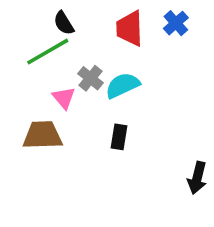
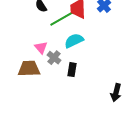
green line: (48, 52) -> (62, 19), moved
gray cross: (90, 78) -> (54, 58), moved

